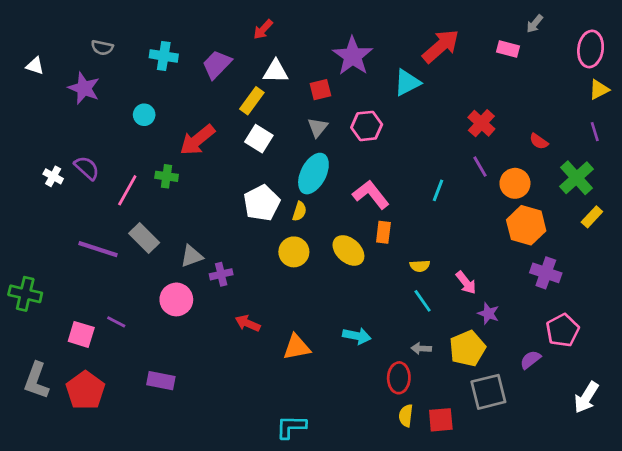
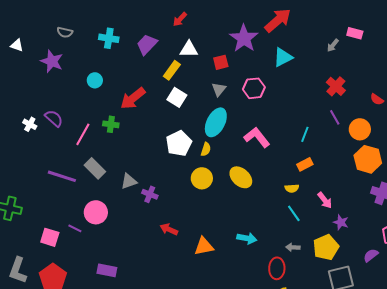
gray arrow: (535, 24) -> (333, 45), moved
red arrow: (441, 46) -> (278, 20), moved
orange rectangle: (383, 232) -> (305, 164), moved, turned 56
purple cross: (221, 274) -> (150, 194), turned 35
pink circle: (176, 299) -> (96, 212), moved

